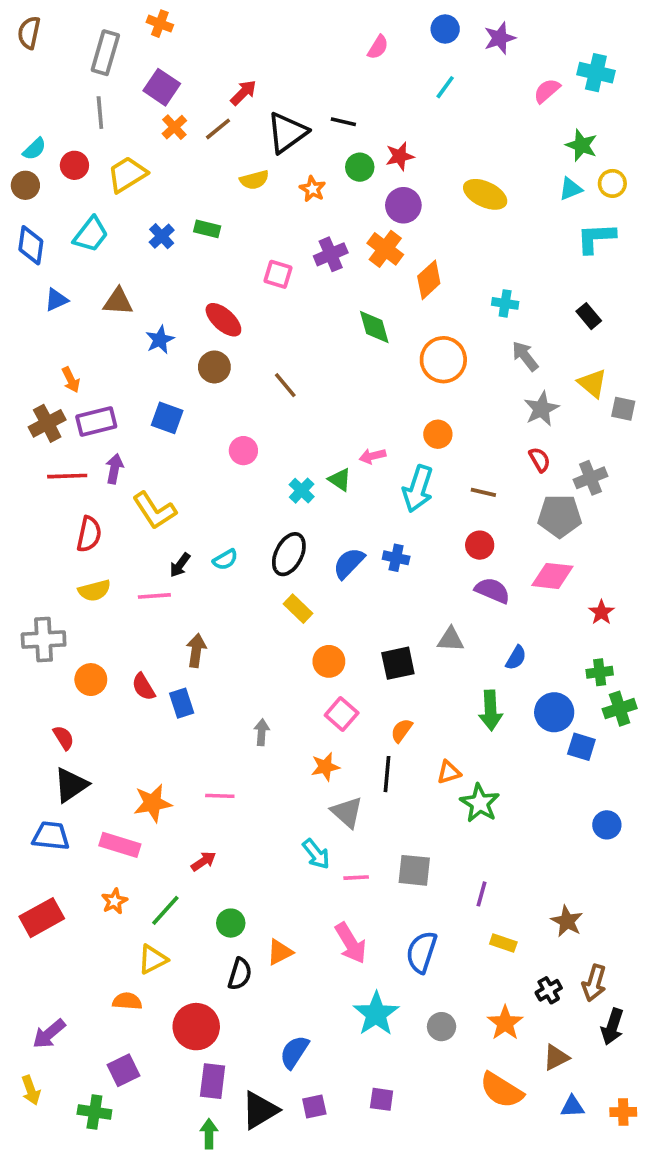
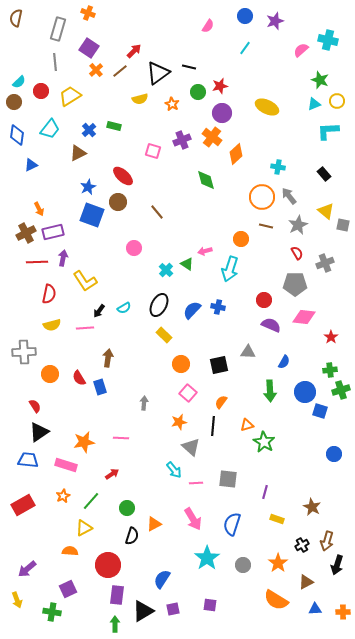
brown triangle: (118, 302) -> (78, 153), moved, turned -30
orange circle: (443, 360) -> (262, 197), moved
blue square: (167, 418) -> (92, 215), moved, size x1.4
brown line: (483, 492) -> (266, 226), moved
gray pentagon: (560, 516) -> (295, 284), moved

